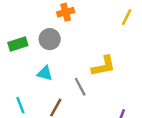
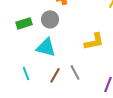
cyan triangle: (45, 73) -> (46, 47), size x1.5
gray line: (80, 87) -> (75, 72), moved

